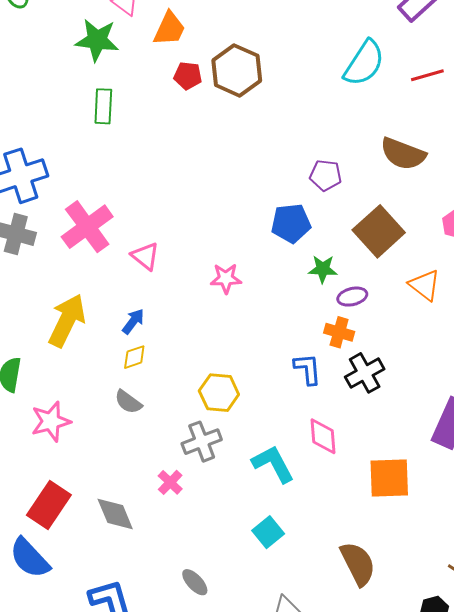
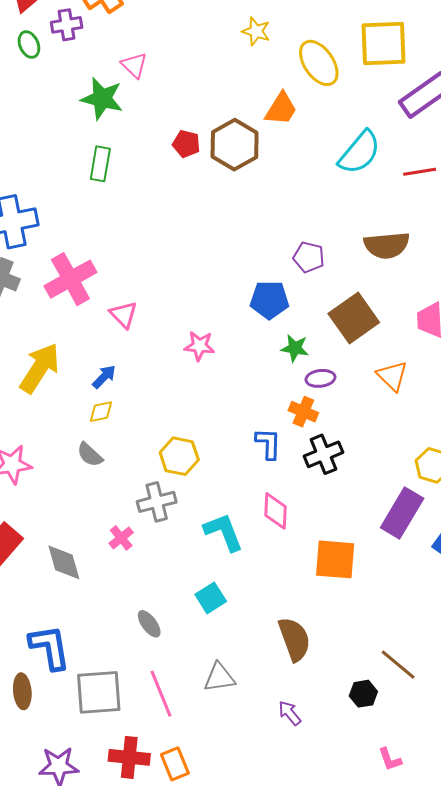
orange trapezoid: (169, 29) -> (281, 109), moved
brown semicircle: (403, 154) -> (387, 245), turned -33
gray ellipse: (195, 582) -> (149, 624), moved

